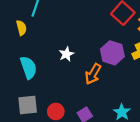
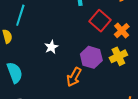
white star: (66, 54) -> (51, 47), moved

